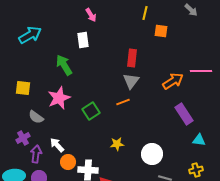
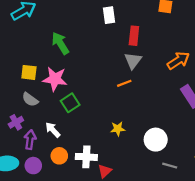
white rectangle: (83, 40) -> (109, 15), moved
yellow square: (23, 88) -> (29, 72), moved
pink star: (59, 98) -> (55, 79), turned 30
green square: (91, 111) -> (70, 103), moved
orange circle: (68, 162) -> (59, 156), moved

